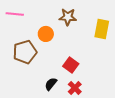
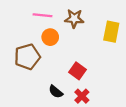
pink line: (15, 14) -> (43, 15), moved
black semicircle: (51, 84) -> (56, 92), turned -88

